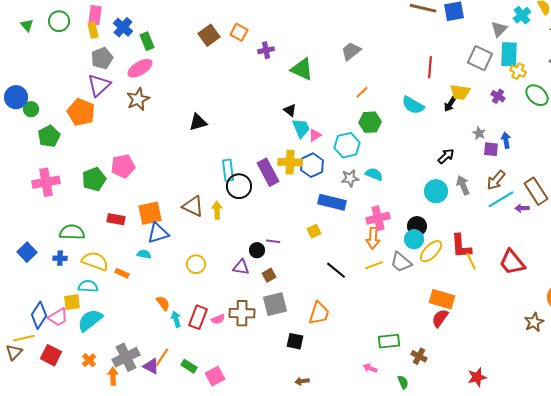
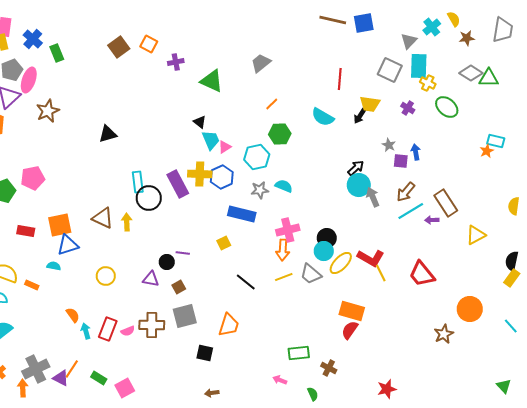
pink ellipse: (140, 68) -> (29, 80), moved, turned -40
cyan circle: (436, 191) -> (359, 185), moved
red L-shape: (461, 246) -> (371, 258), turned -56

